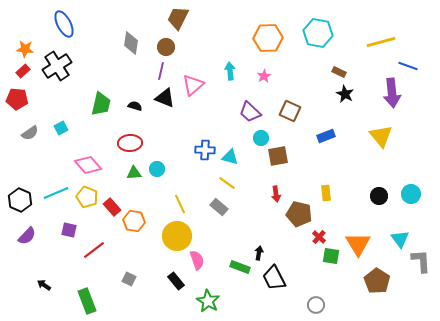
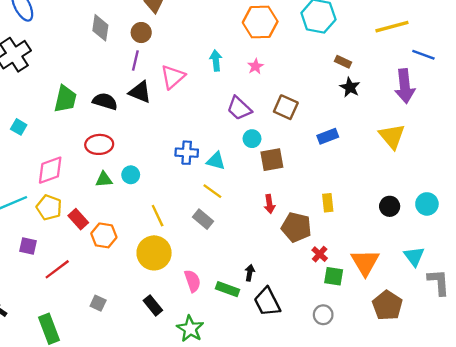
black semicircle: (135, 106) -> (105, 101), size x1.5
cyan square: (61, 128) -> (19, 127), turned -32
pink diamond: (88, 165) -> (50, 170), turned -68
pink semicircle: (197, 260) -> (193, 281), moved
gray circle: (316, 305) -> (323, 315), moved

